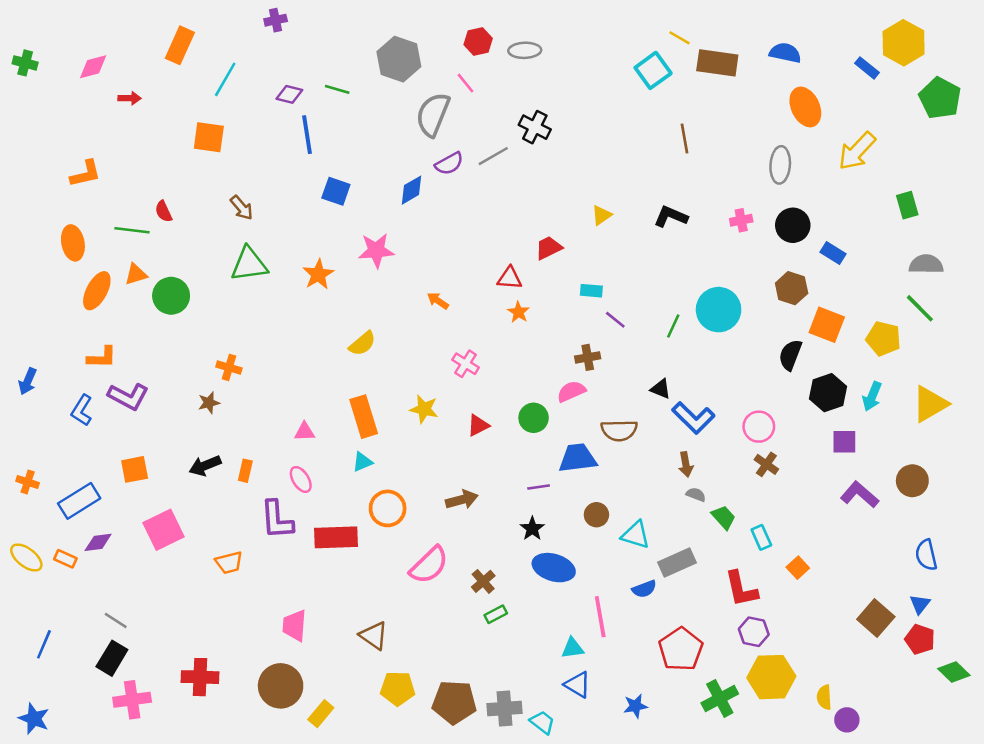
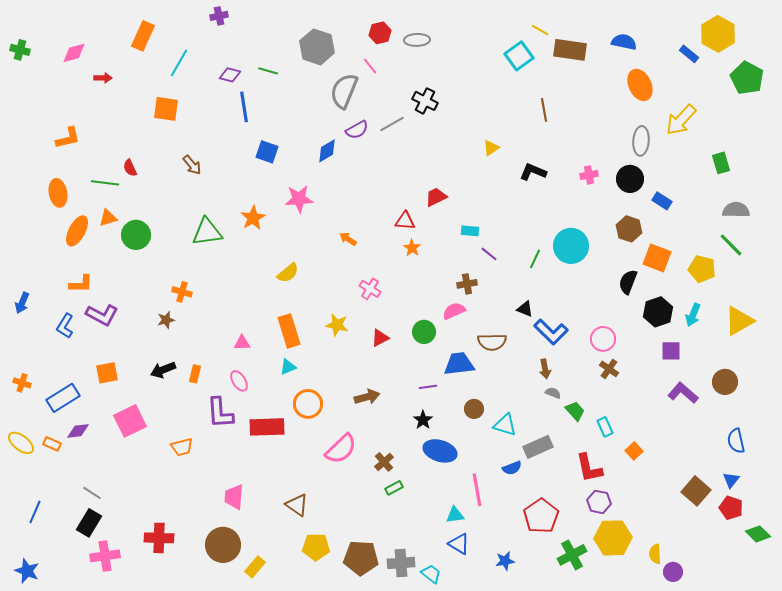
gray ellipse: (780, 165) -> (641, 141), moved
yellow triangle: (601, 215) -> (491, 148), moved
green triangle: (249, 264) -> (207, 232), moved

